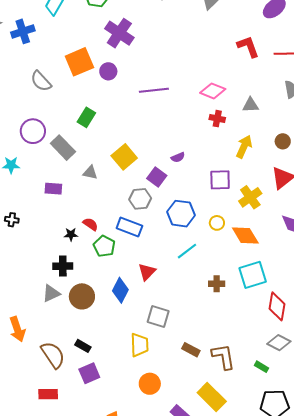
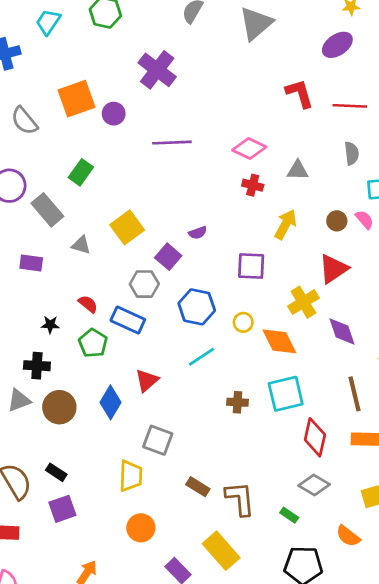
purple cross: (119, 33) -> (157, 70), moved
yellow cross: (250, 197) -> (303, 302), moved
red semicircle: (90, 224) -> (88, 304), moved

